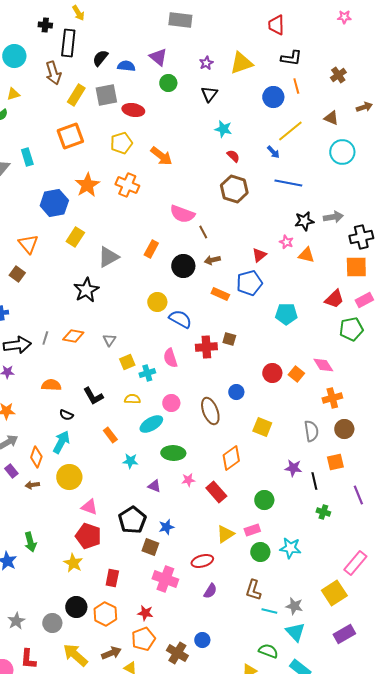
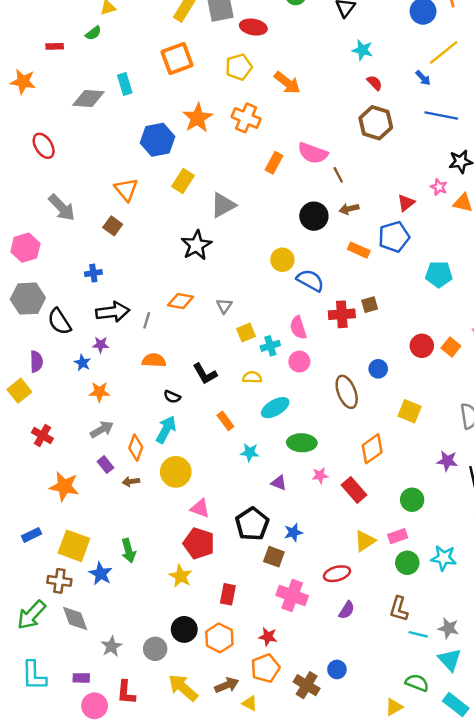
orange rectangle: (151, 249) -> (274, 163), moved
gray line: (45, 338) -> (147, 320), moved
brown square: (229, 339) -> (370, 305), turned -32
pink circle: (171, 403) -> (299, 362), moved

